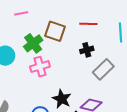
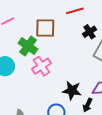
black cross: (87, 50) -> (89, 32), moved

